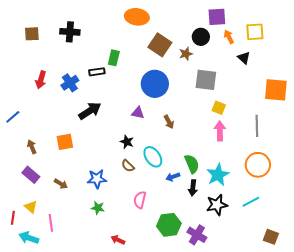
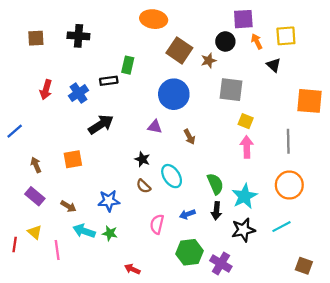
blue arrow: (173, 177) -> (187, 214), moved
cyan arrow: (29, 238) -> (84, 231), moved

